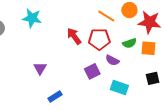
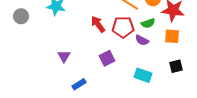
green semicircle: (129, 43) -> (148, 23), moved
purple semicircle: (112, 60) -> (142, 40), moved
purple square: (92, 71) -> (107, 58), moved

